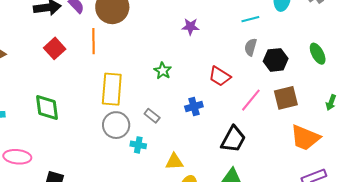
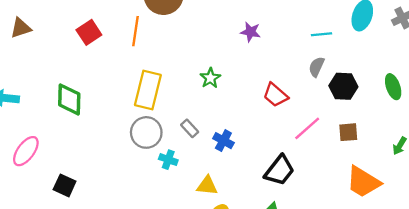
brown square: (286, 98) -> (348, 132), size x0.7
blue cross: (194, 107) -> (223, 141), moved, turned 36
pink ellipse: (17, 157) -> (26, 151), turned -68

